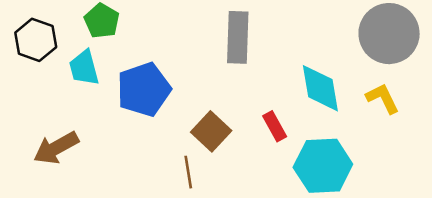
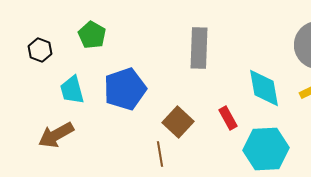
black hexagon: (36, 40) -> (40, 50), size x0.7
cyan trapezoid: (84, 68) -> (72, 90), moved

